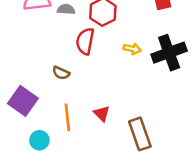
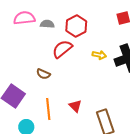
red semicircle: (85, 41) -> (62, 49), turned 40

